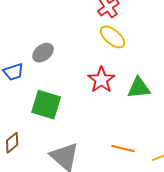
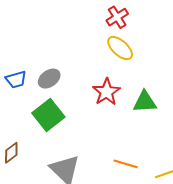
gray ellipse: (43, 53) -> (49, 79), moved
green square: (46, 105) -> (48, 115), turned 32

